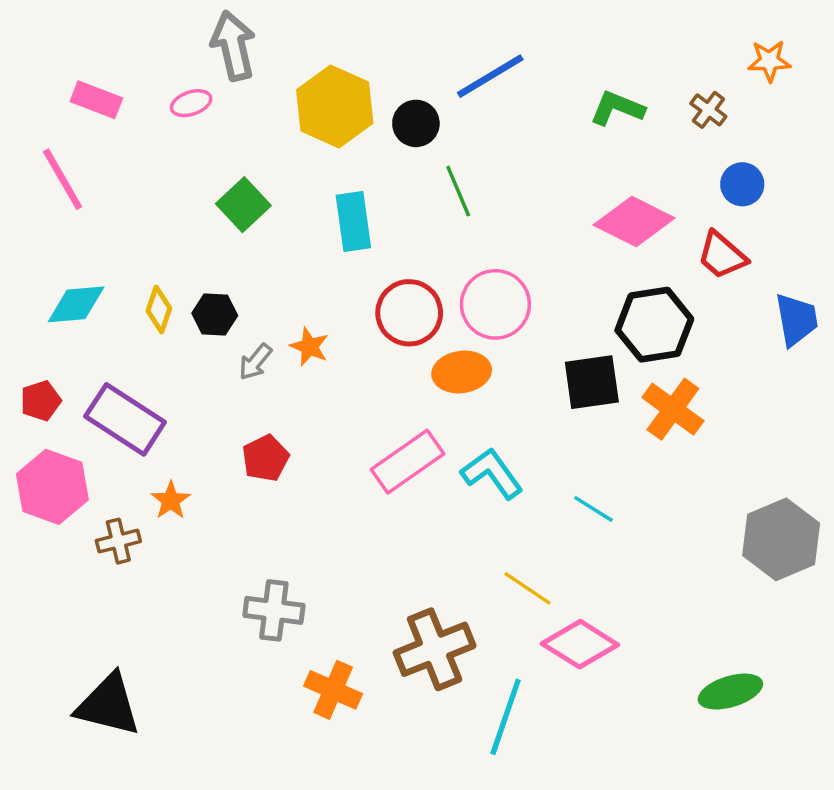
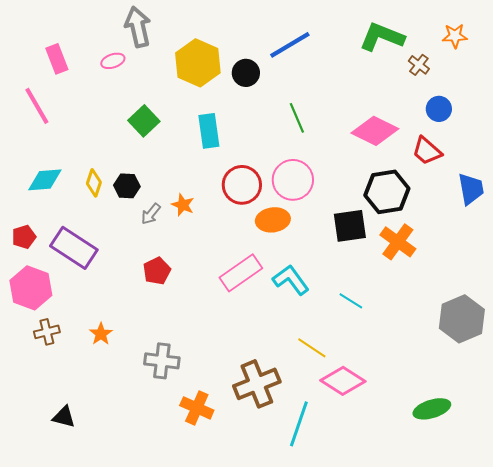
pink rectangle: (96, 100) -> (57, 59), turned 48
green L-shape: (617, 108) -> (382, 37), moved, size x1.4
green line: (458, 191) -> (297, 118), moved
orange star: (171, 500) -> (101, 334), moved
brown cross: (118, 541) -> (47, 332), moved
black triangle: (108, 705) -> (64, 417), size x0.6

